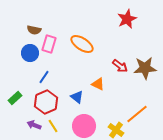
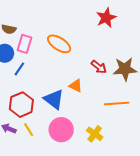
blue line: (44, 77) -> (19, 69), moved
blue triangle: (77, 97) -> (54, 99), size x1.5
orange line: (137, 114) -> (117, 104), moved, turned 35

